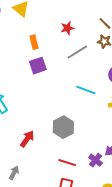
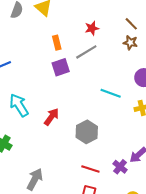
gray line: (77, 52) -> (86, 52), moved
red arrow: (27, 139) -> (51, 117), moved
gray arrow: (14, 173) -> (35, 179), size x1.5

